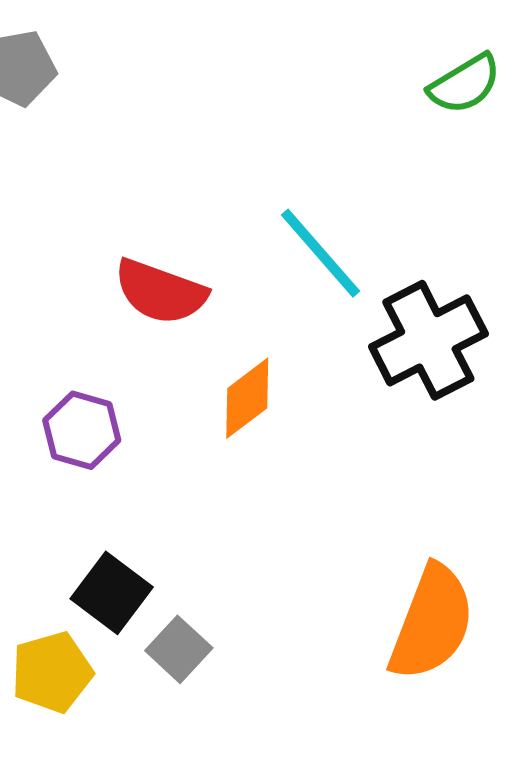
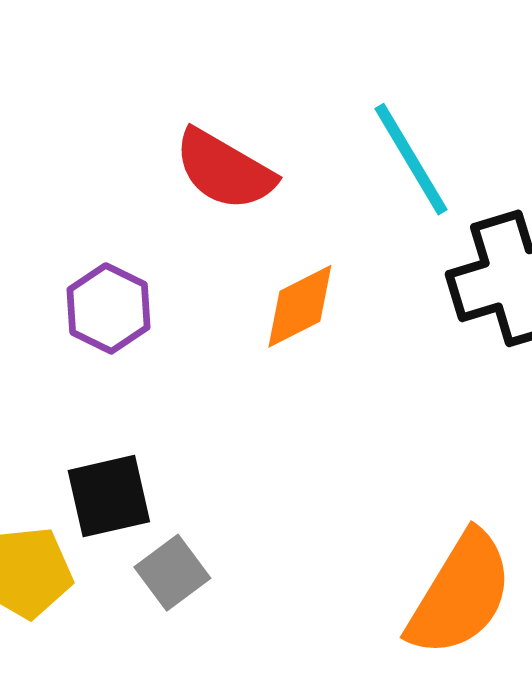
black square: (112, 593) -> (109, 496), turned 30

